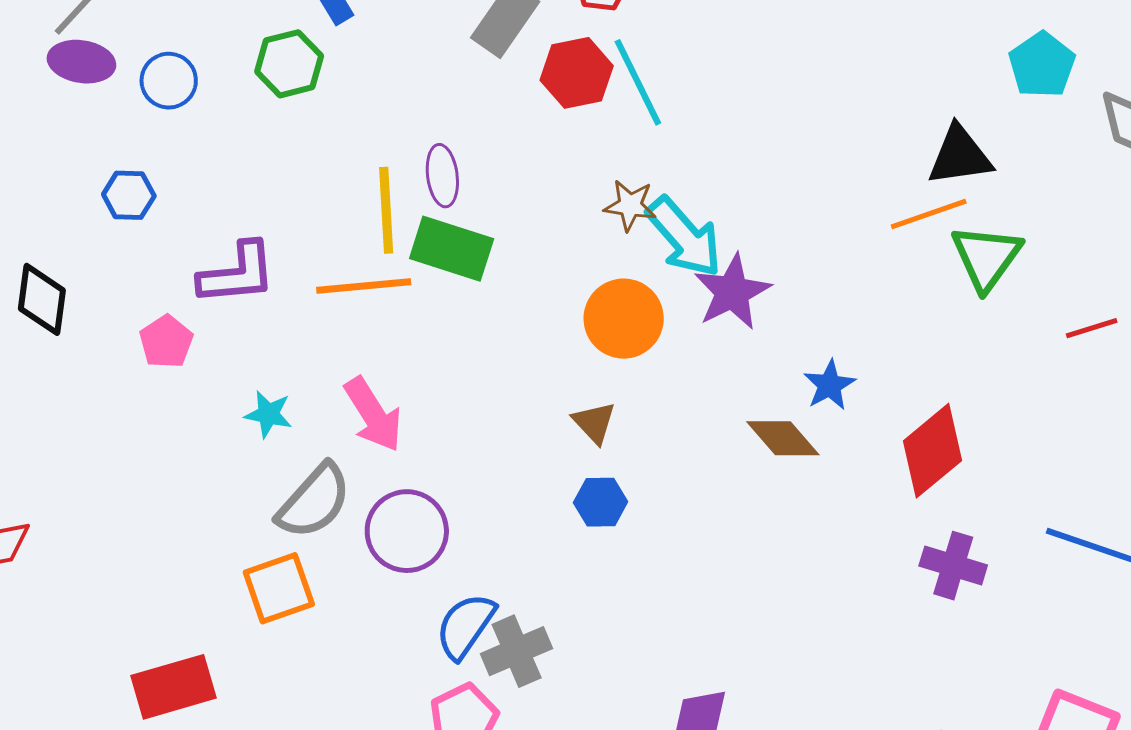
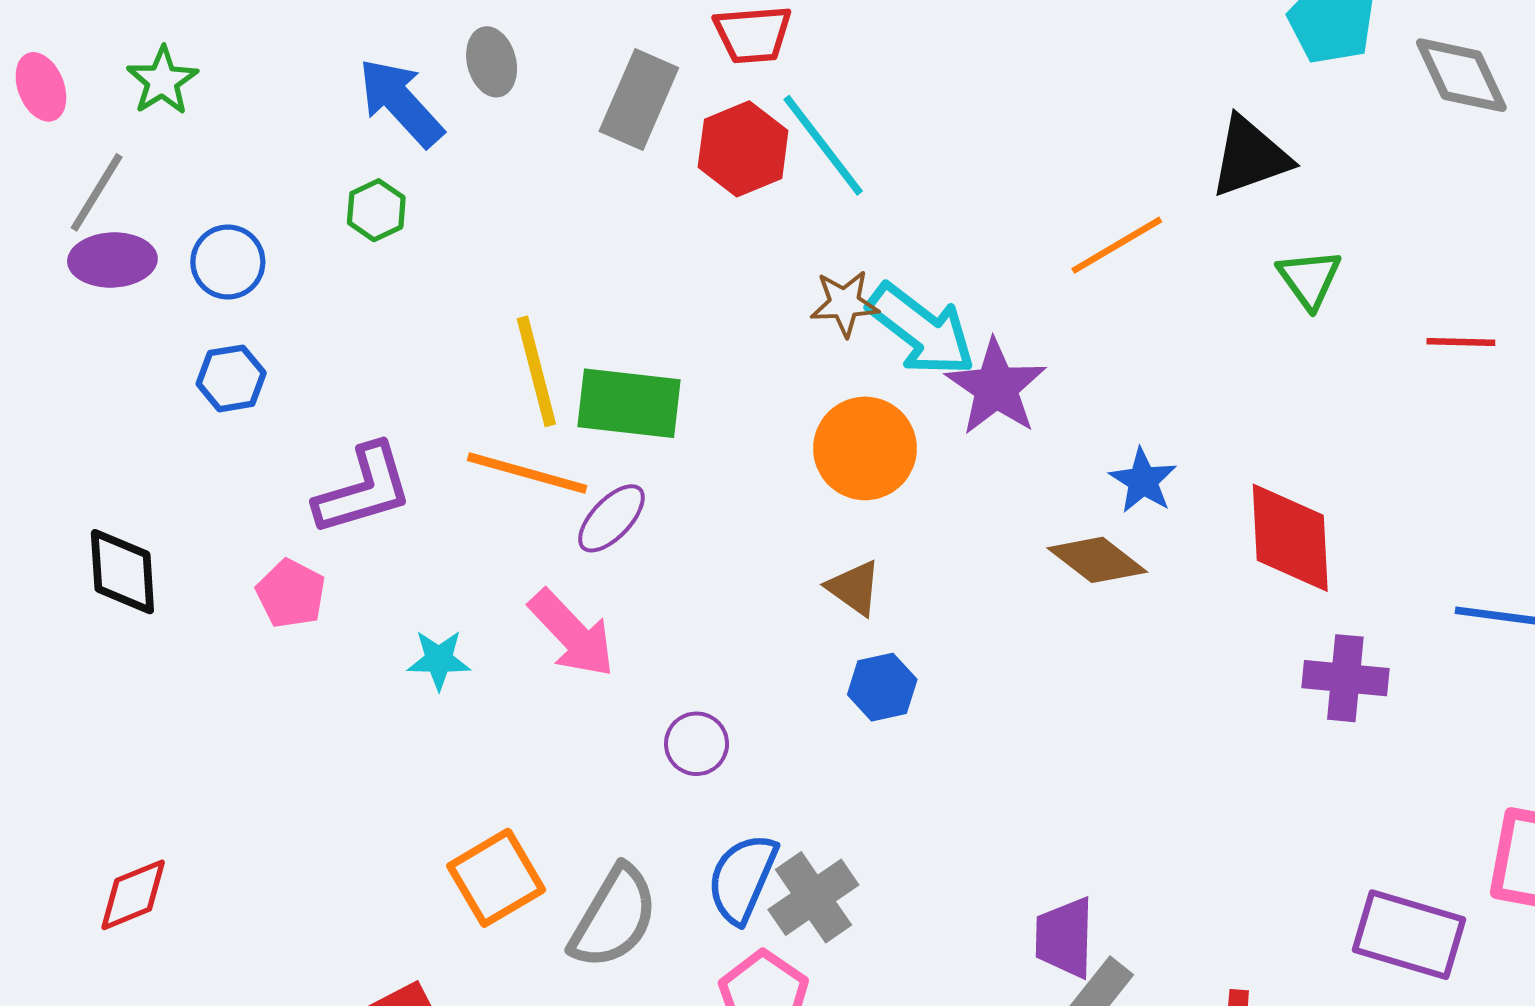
green hexagon: (289, 64) -> (376, 210), size x0.7
purple ellipse: (442, 176) -> (611, 518), moved, turned 62
blue hexagon: (129, 195) -> (231, 378), moved
orange line: (929, 214) -> (1117, 245), moved
green triangle: (986, 257) -> (1309, 279), size x0.7
orange line: (364, 286) -> (527, 473), turned 32
red line: (1092, 328) -> (1461, 342), turned 30
red diamond: (933, 451) -> (1290, 538), turned -42
gray semicircle: (314, 501) -> (614, 917), moved
purple circle: (407, 531) -> (697, 744), moved, size x0.6

